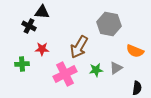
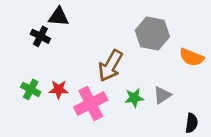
red star: (42, 49) -> (59, 89), moved
orange semicircle: (135, 51) -> (192, 57), moved
green cross: (22, 64) -> (31, 89), turned 32

